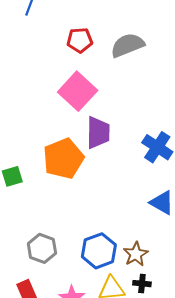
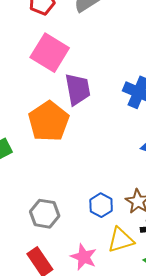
blue hexagon: (99, 251) -> (101, 205), size x0.7

